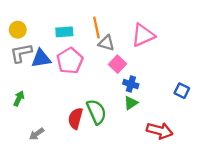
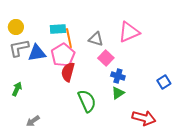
orange line: (96, 27) -> (69, 38), moved
blue square: (182, 91) -> (164, 82), turned 32
red semicircle: (75, 118) -> (68, 72), moved

